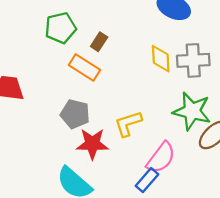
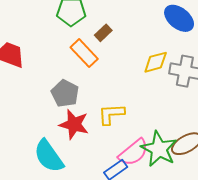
yellow diamond: (161, 59) -> (156, 62), turned 64
green star: (192, 111) -> (159, 149), moved

